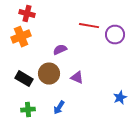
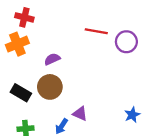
purple semicircle: (60, 50) -> (52, 59), moved
purple triangle: (77, 78) -> (80, 114), moved

